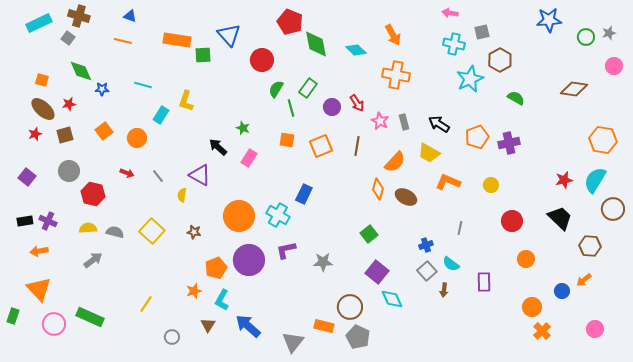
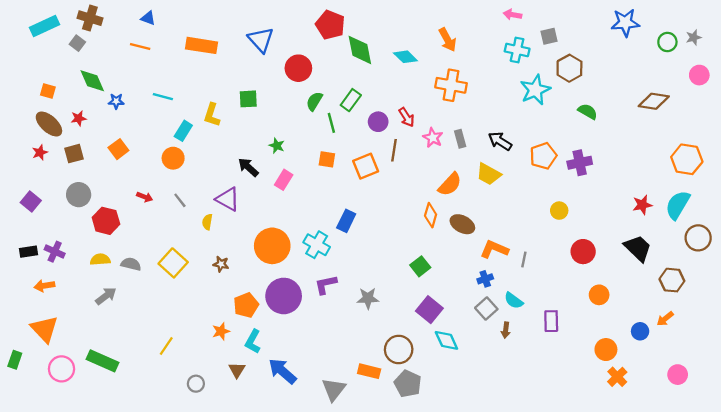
green square: (203, 55) -> (248, 99), moved
orange circle: (137, 138) -> (173, 158), moved
brown line: (357, 146) -> (394, 150), moved
orange L-shape: (448, 182) -> (494, 249), moved

